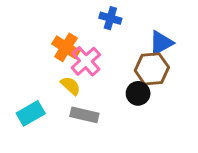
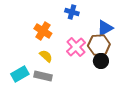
pink cross: (86, 61) -> (76, 47), moved
black circle: (138, 93) -> (101, 61), moved
gray rectangle: (84, 115) -> (43, 76), moved

